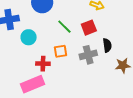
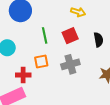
green line: (64, 27) -> (45, 35), turned 35
black semicircle: (107, 45) -> (98, 40), moved

